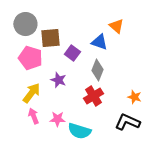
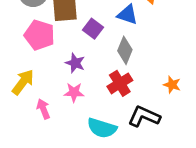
yellow arrow: (31, 93) -> (23, 82), moved
pink star: (57, 119) -> (74, 92), moved
black L-shape: (127, 122) -> (144, 117), moved

